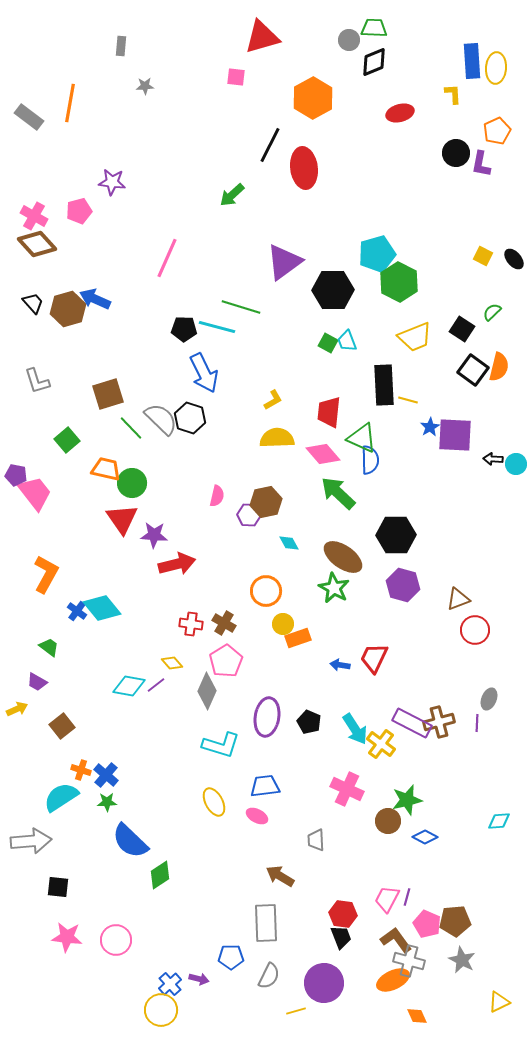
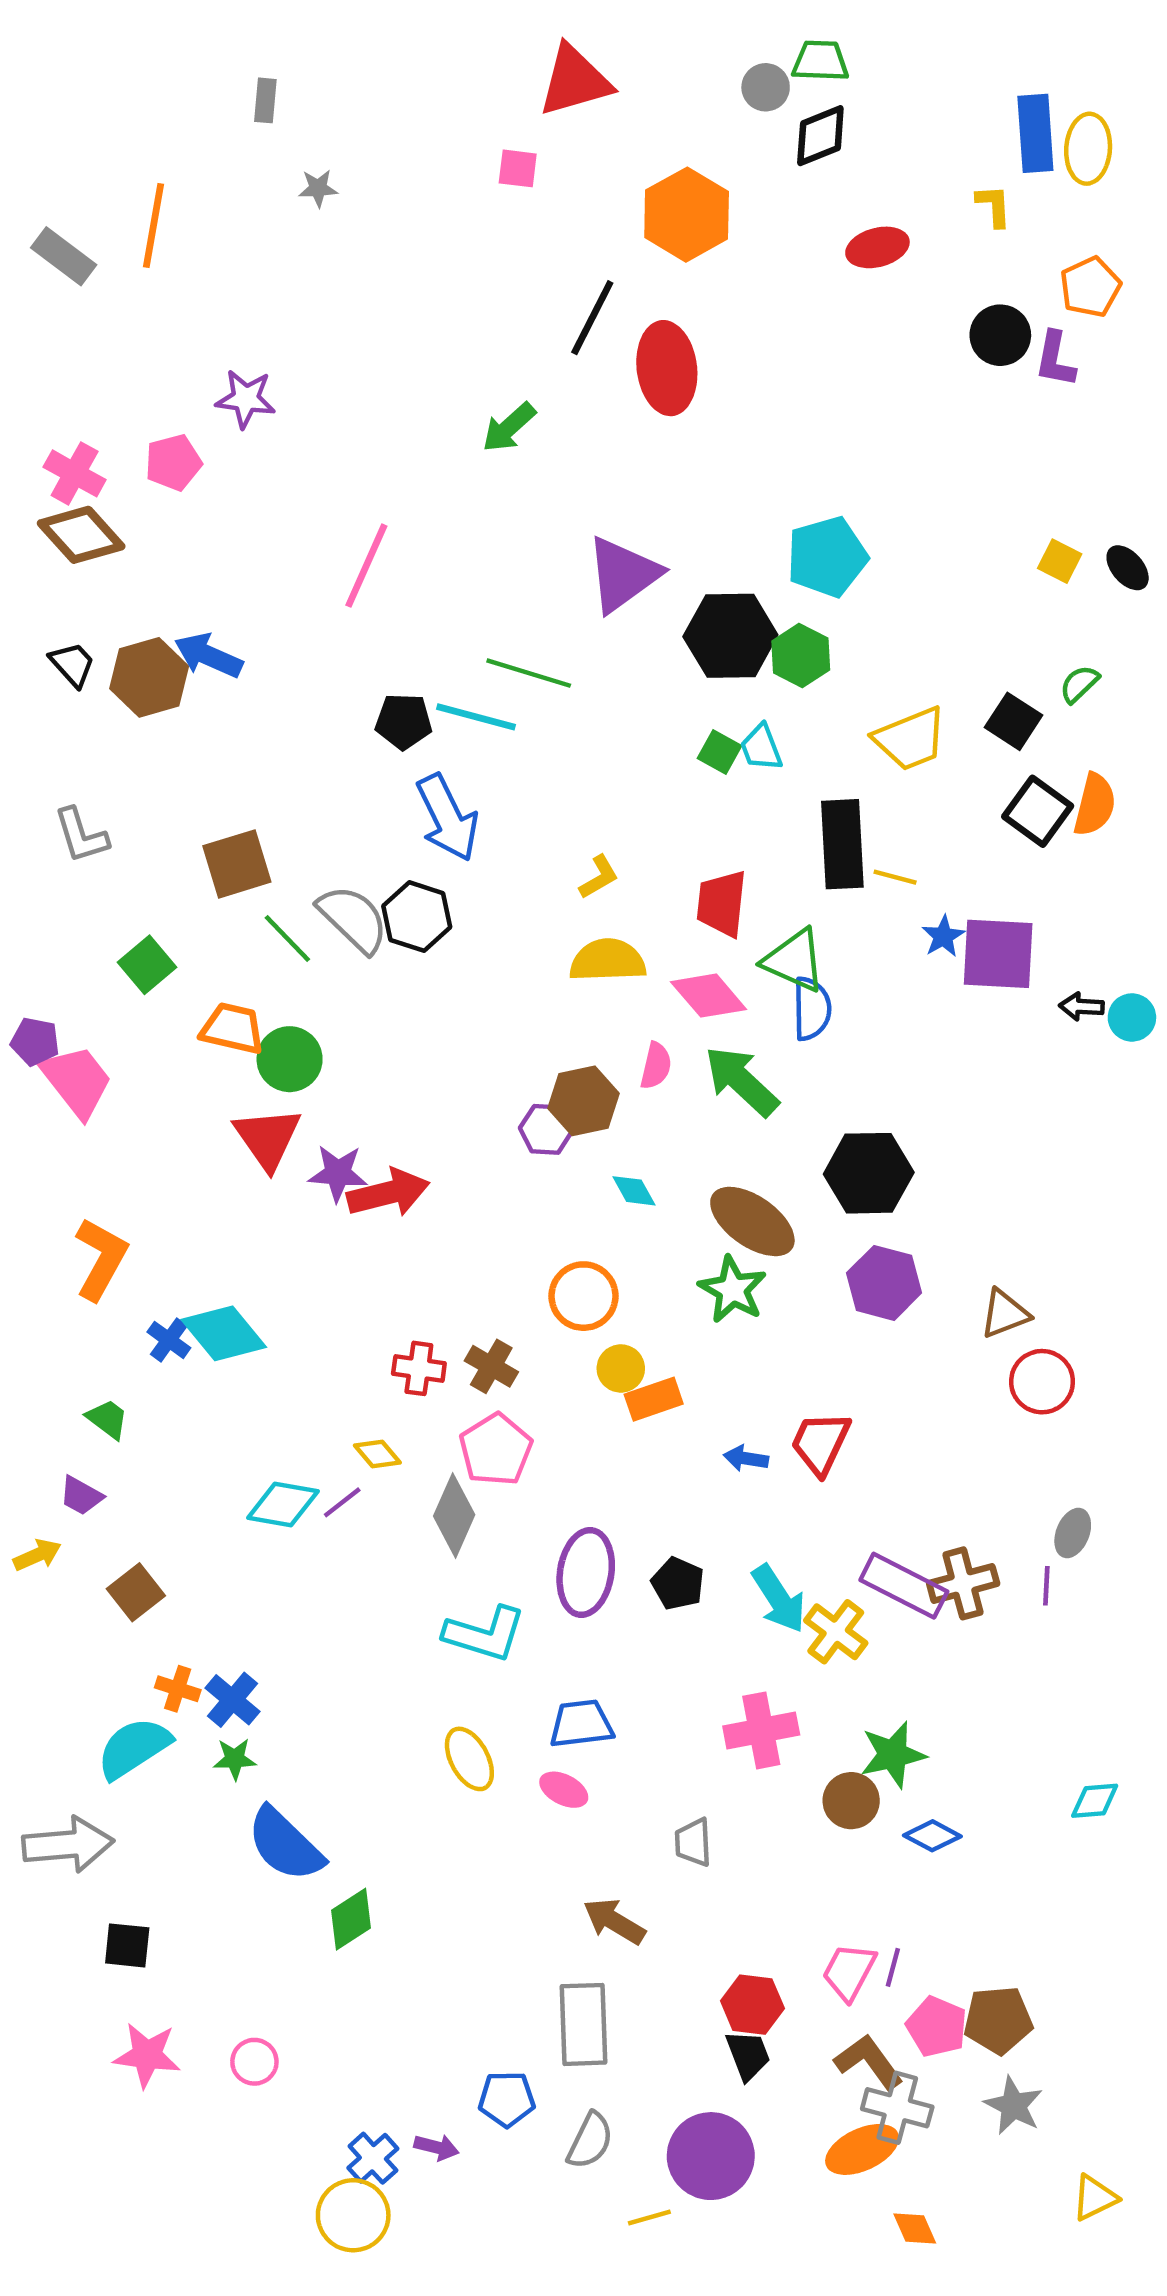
green hexagon: (399, 282) -> (801, 655), moved, size x0.7
pink semicircle: (217, 496) -> (656, 1066), moved
red arrow: (177, 564) -> (388, 1193), moved
pink cross: (347, 789) -> (761, 1730), turned -36
pink circle: (116, 940) -> (254, 2062), size x0.7

